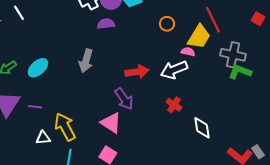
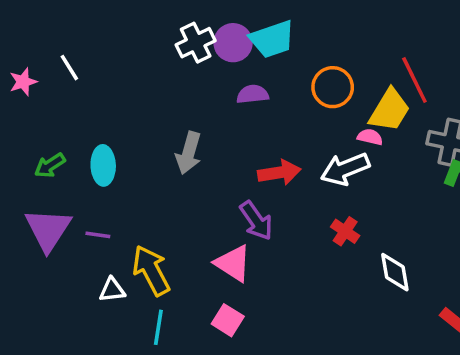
purple semicircle: (106, 24) -> (253, 94), moved
orange circle: (167, 24) -> (333, 87), size x1.5
cyan ellipse: (38, 68) -> (103, 165), turned -50

